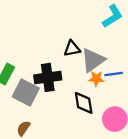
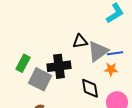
blue line: (114, 74) -> (115, 53), moved
orange star: (96, 79) -> (111, 69), moved

